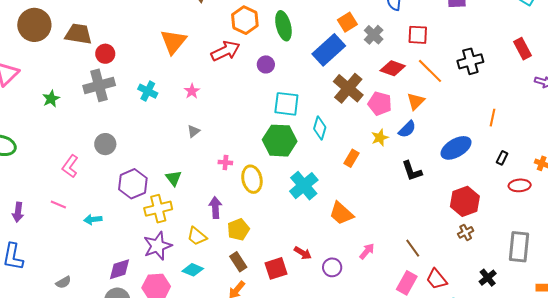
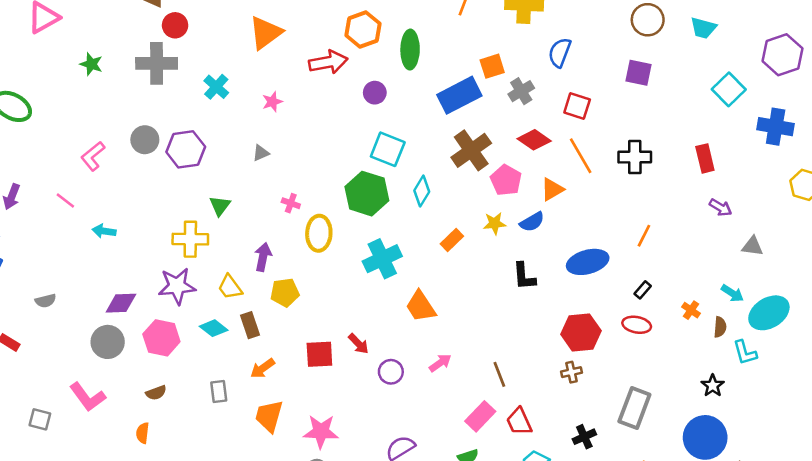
green star: (51, 99) -> (91, 64), turned 30
purple hexagon: (133, 184) -> (186, 149), moved
red ellipse: (520, 185) -> (637, 325), moved
brown rectangle: (238, 262) -> (250, 325), moved

